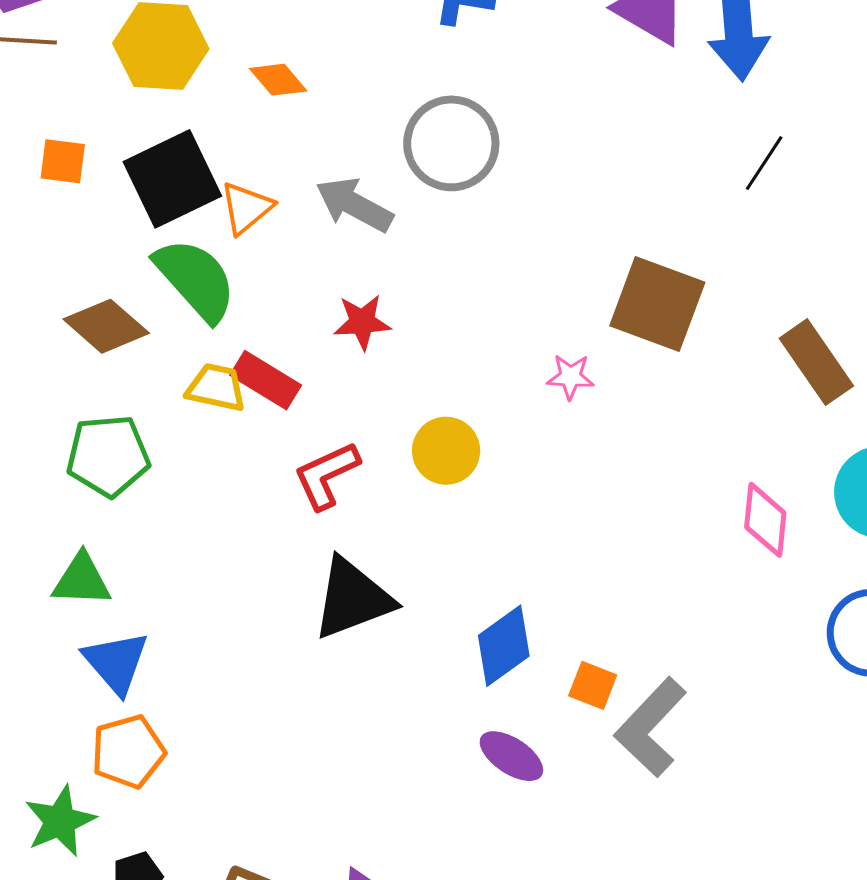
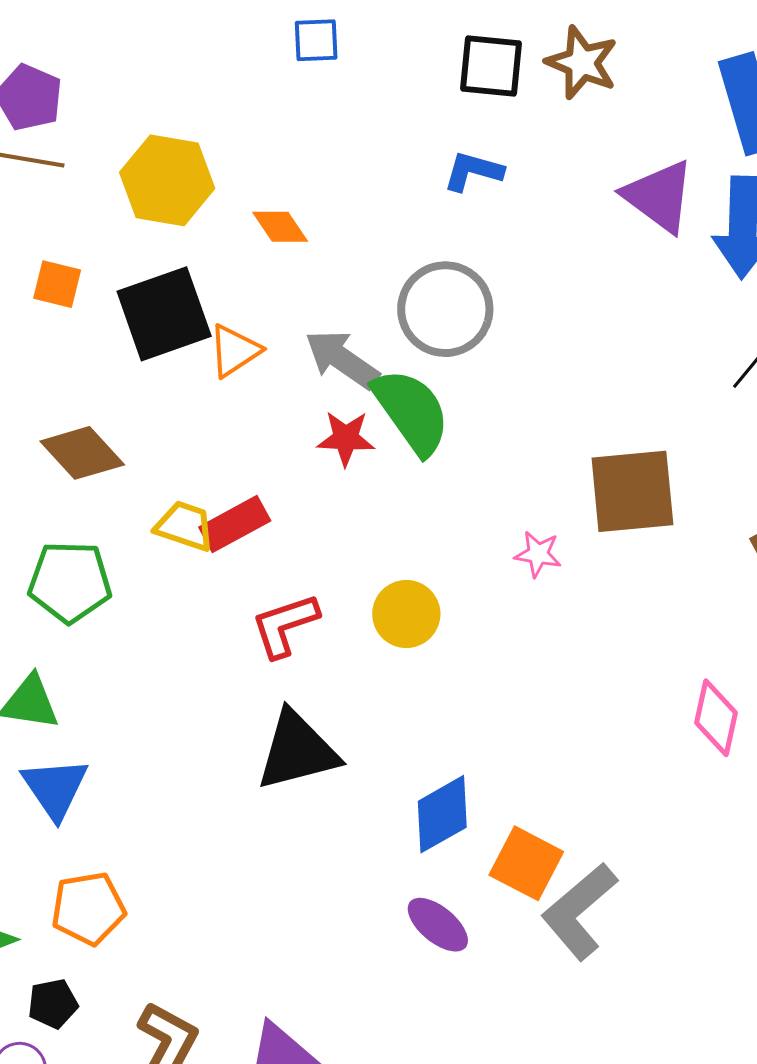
green semicircle: (196, 279) -> (411, 411), moved
brown square: (657, 304) -> (632, 491), turned -32
red star: (362, 322) -> (346, 438), moved
red rectangle: (266, 380) -> (235, 524), turned -66
orange square: (593, 685) -> (526, 863), size x1.5
orange pentagon: (128, 752) -> (88, 908), moved

